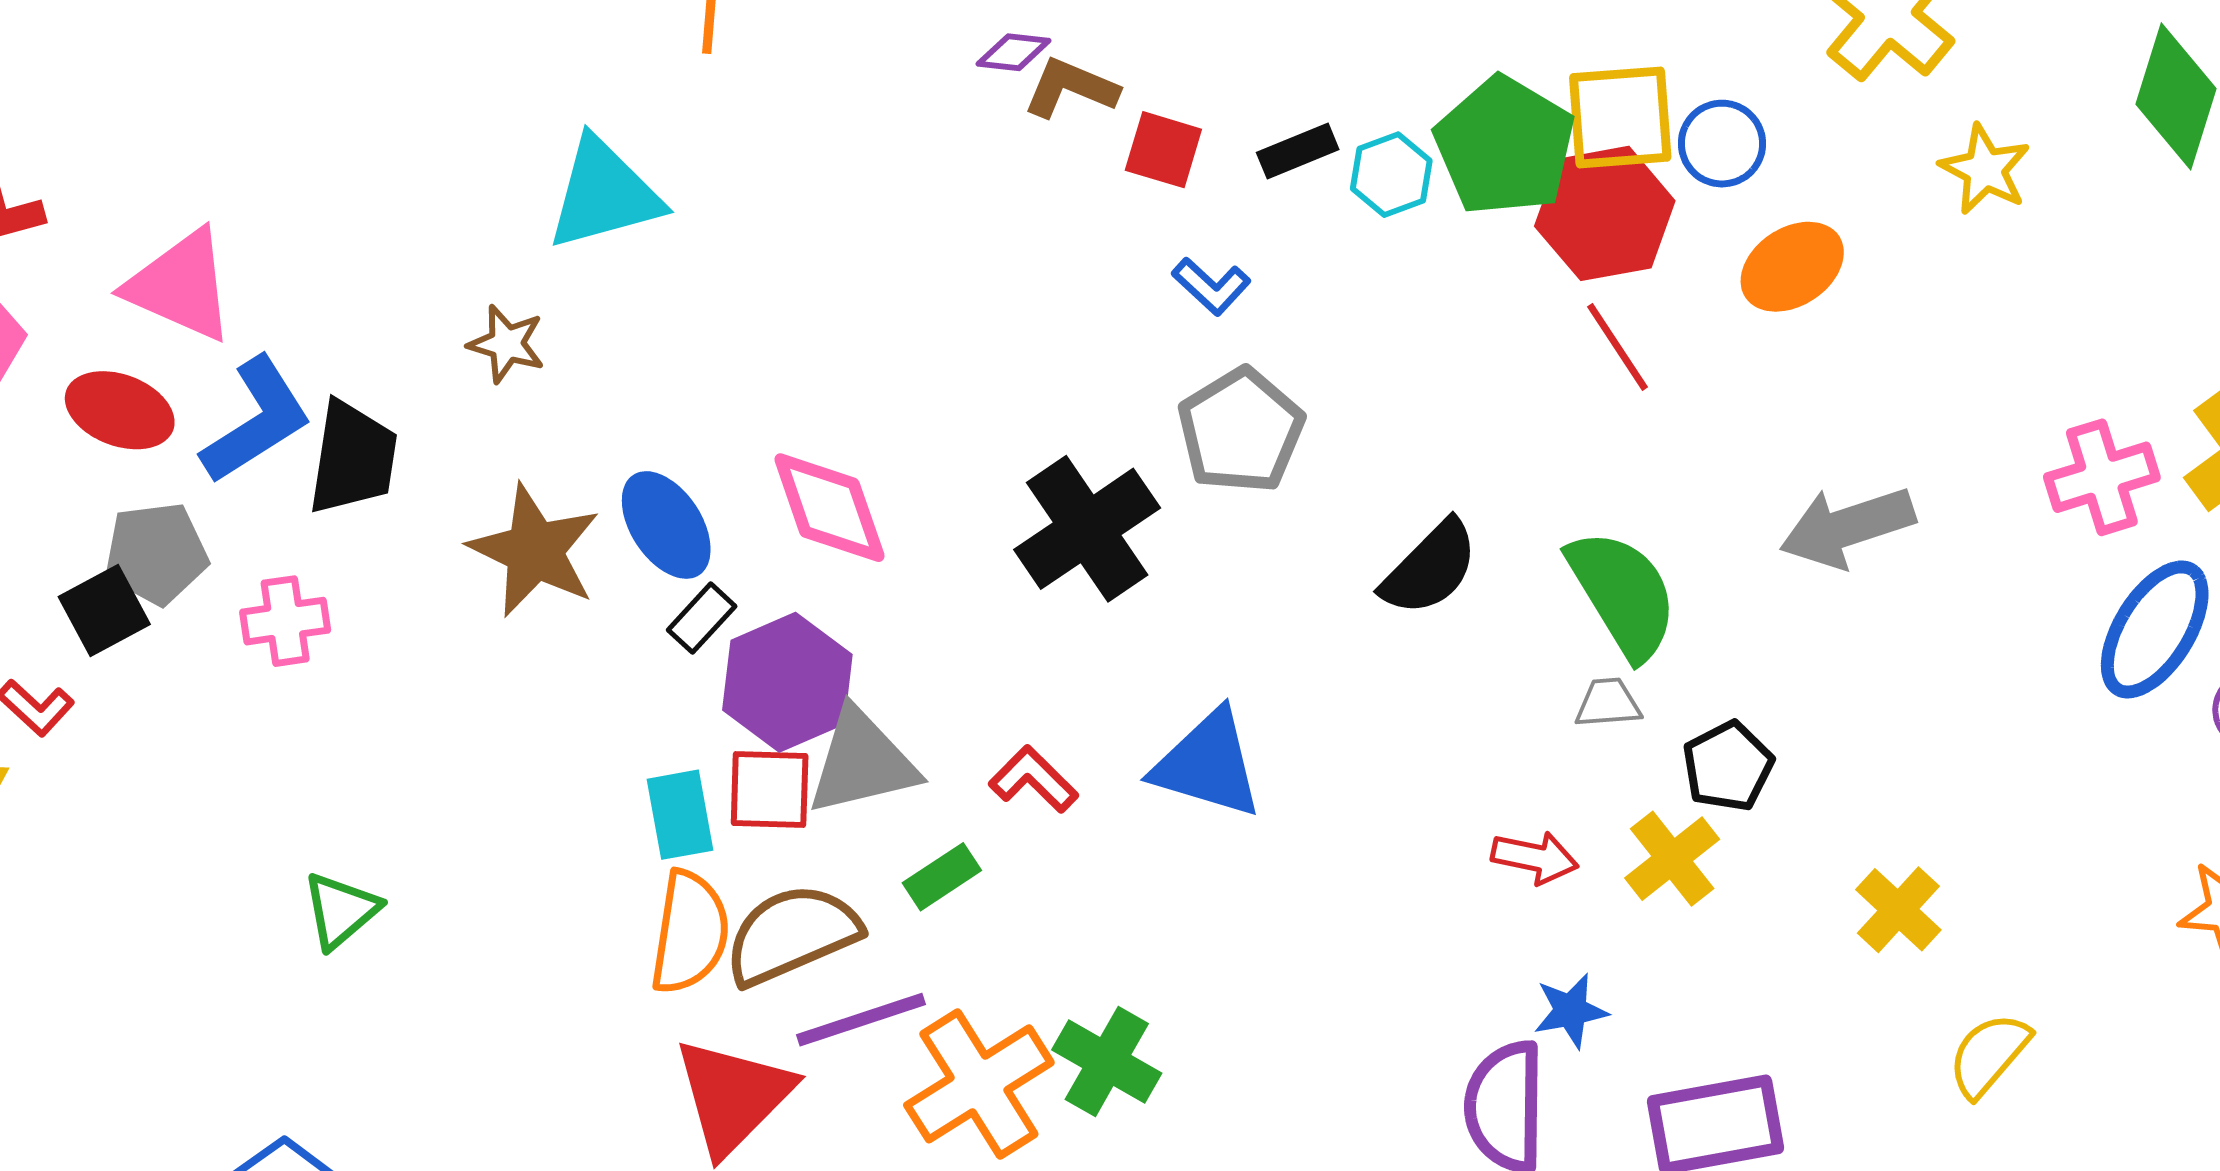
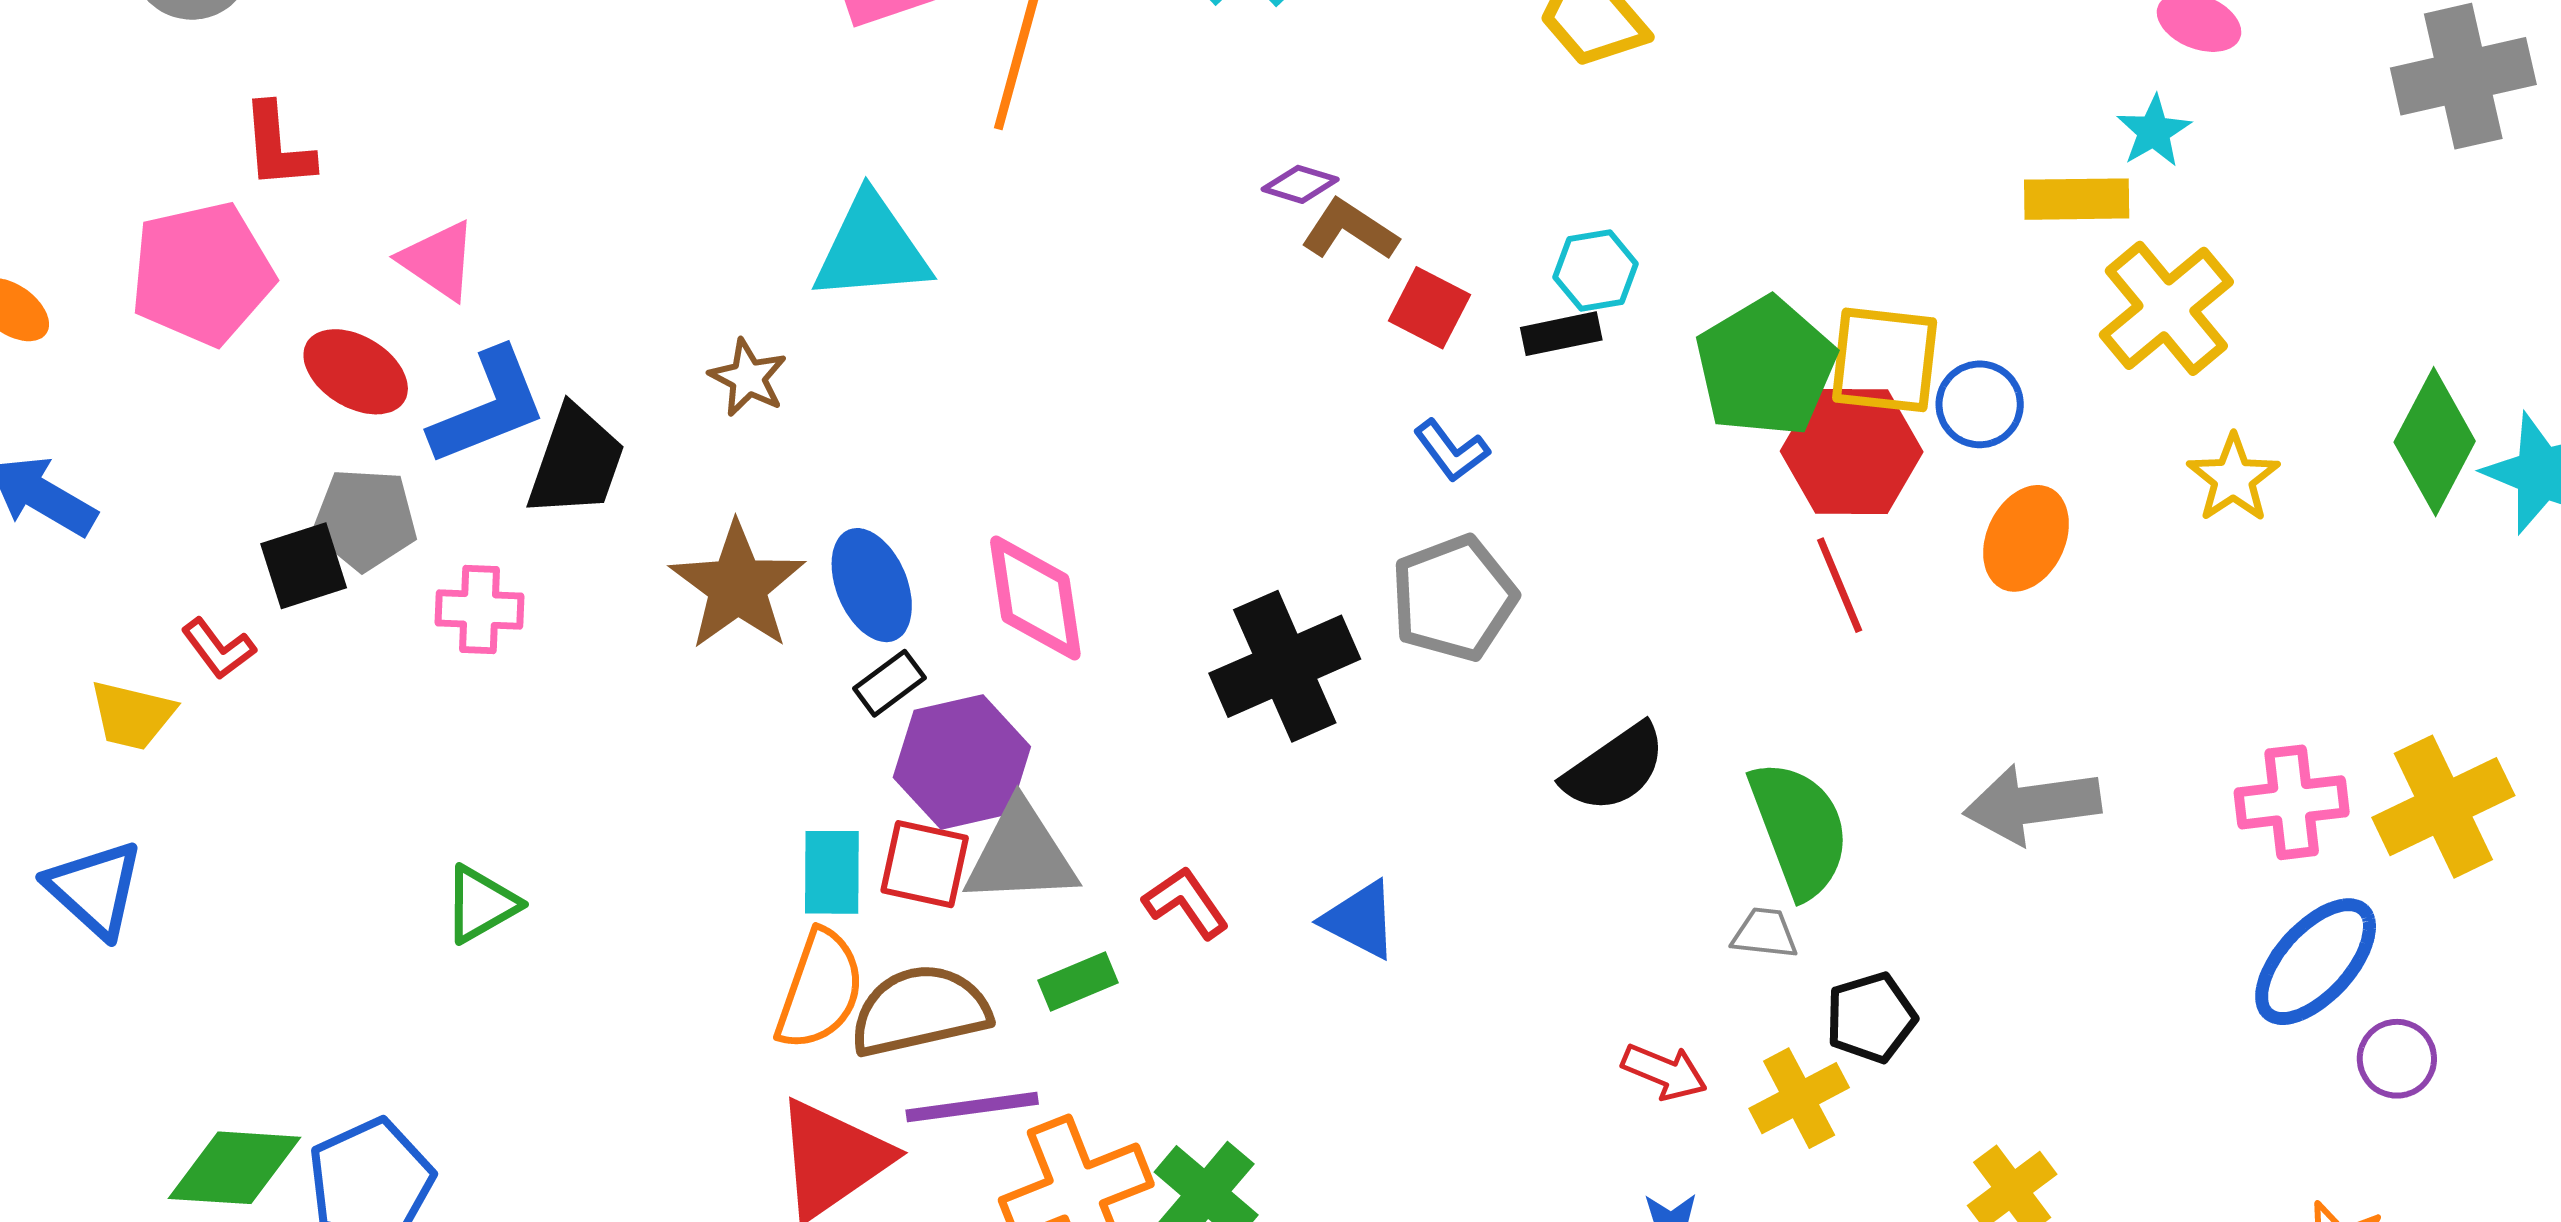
cyan hexagon: (1391, 175) -> (1596, 271), moved
orange ellipse: (1792, 267) -> (2026, 538), turned -42
pink triangle: (181, 286) -> (438, 260), size x0.7
blue triangle: (1208, 764) -> (1360, 920), size x0.7

